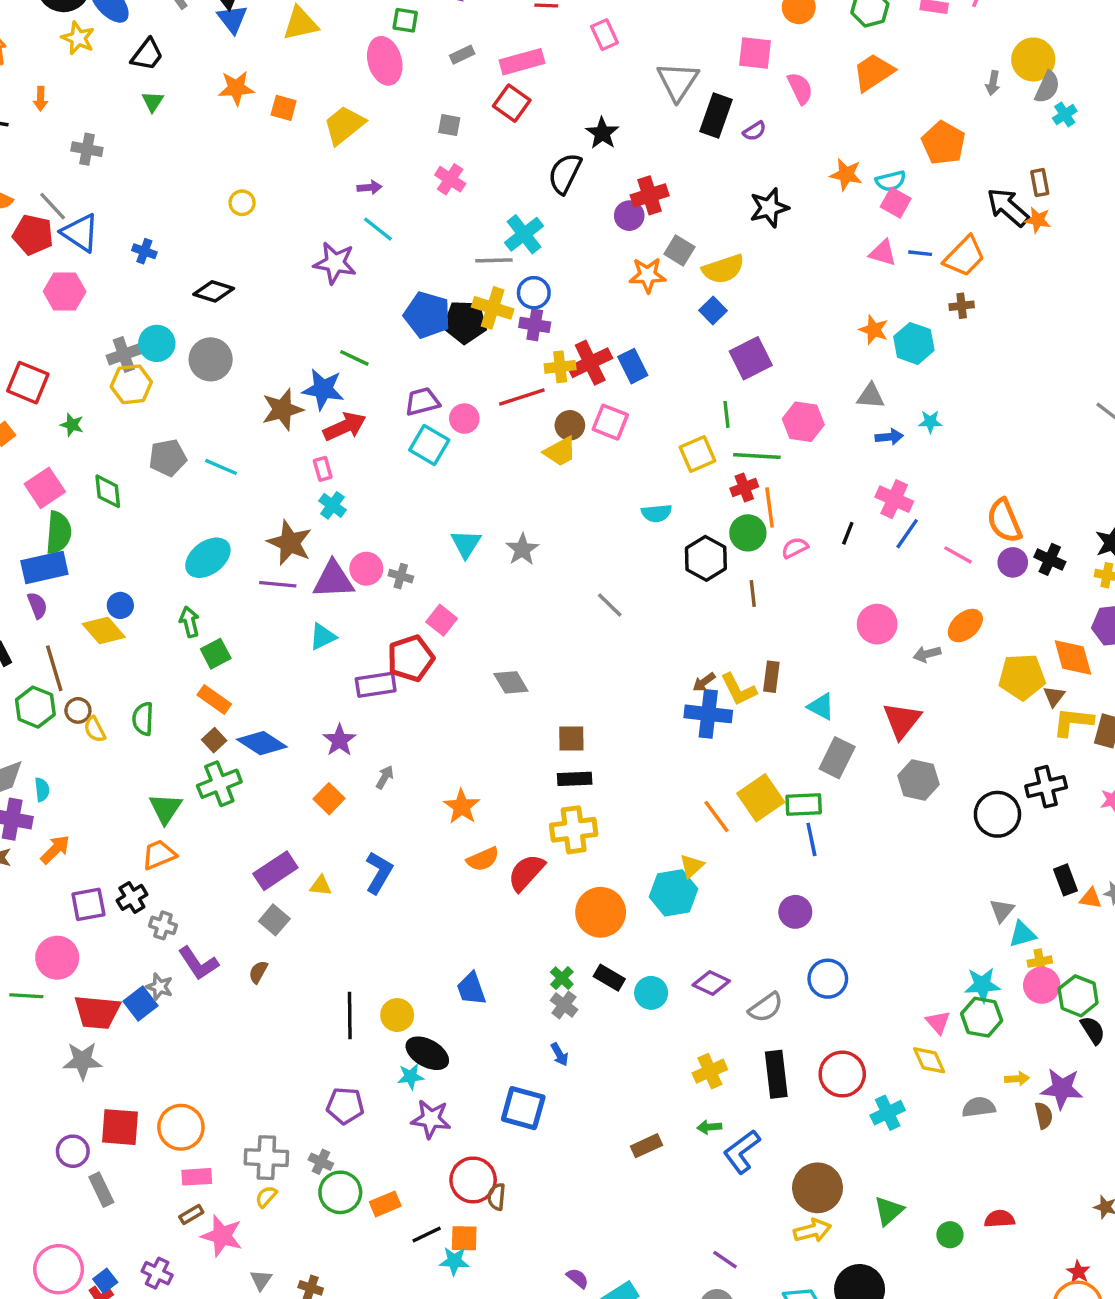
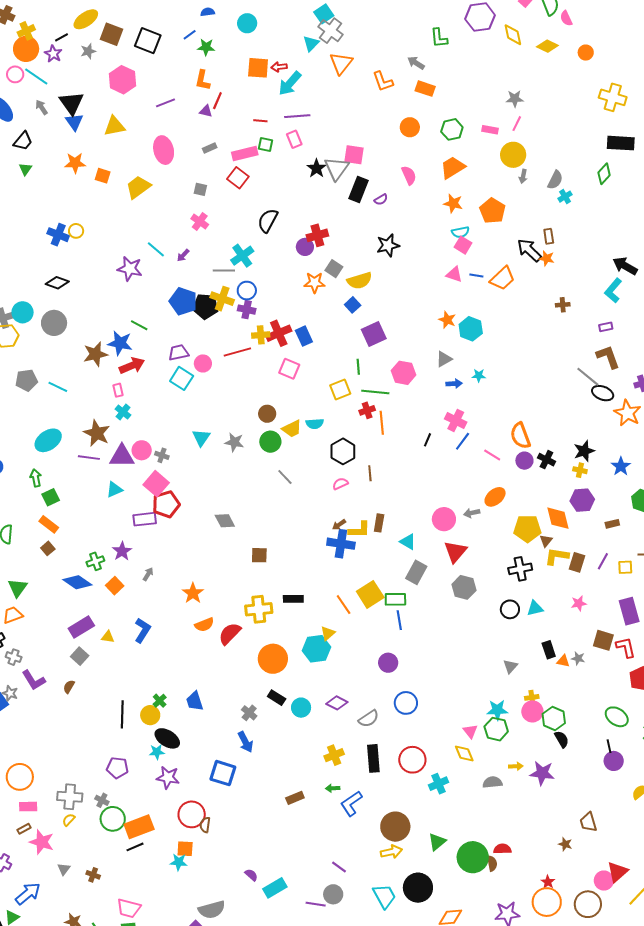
green square: (405, 20) -> (265, 145), moved
pink square: (755, 53) -> (354, 155), moved
yellow circle: (1033, 59) -> (513, 155), moved
black star: (602, 133) -> (317, 168), moved
orange star: (846, 174) -> (453, 203), moved
purple arrow: (370, 187) -> (183, 255), moved, turned 136
blue cross: (144, 251) -> (58, 235), moved, size x1.5
brown cross: (962, 306) -> (563, 305), moved
gray triangle: (871, 396) -> (444, 359), turned -36
brown circle: (570, 425) -> (267, 414), moved
yellow trapezoid: (560, 451) -> (292, 429), moved
green circle: (748, 533) -> (270, 442), moved
pink semicircle: (795, 548) -> (340, 484), moved
gray star: (522, 549) -> (234, 442), turned -30
pink square: (442, 620) -> (156, 484), moved, size x1.4
pink circle: (877, 624) -> (444, 519), moved
yellow L-shape: (738, 689) -> (359, 530), turned -65
blue diamond: (262, 743) -> (77, 582), moved
black rectangle: (575, 779) -> (293, 599), moved
green cross: (219, 784) -> (95, 561), moved, size x0.7
black cross: (1046, 787) -> (520, 569), moved
black circle: (997, 814) -> (510, 609), size x0.7
cyan triangle: (1022, 934) -> (535, 608), moved
green cross: (562, 978) -> (160, 701), moved
blue arrow: (560, 1054) -> (245, 742), size x1.5
brown semicircle: (1044, 1115) -> (492, 863), moved
orange rectangle: (385, 1204) -> (139, 827), size x1.6
black line: (427, 1234) -> (135, 847), moved
green circle: (950, 1235) -> (473, 857), size x2.0

